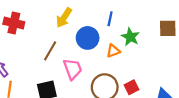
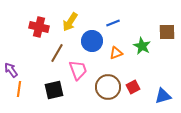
blue line: (110, 19) -> (113, 23), turned 56
red cross: (14, 23) -> (39, 27), moved
green star: (130, 37) -> (142, 46), moved

